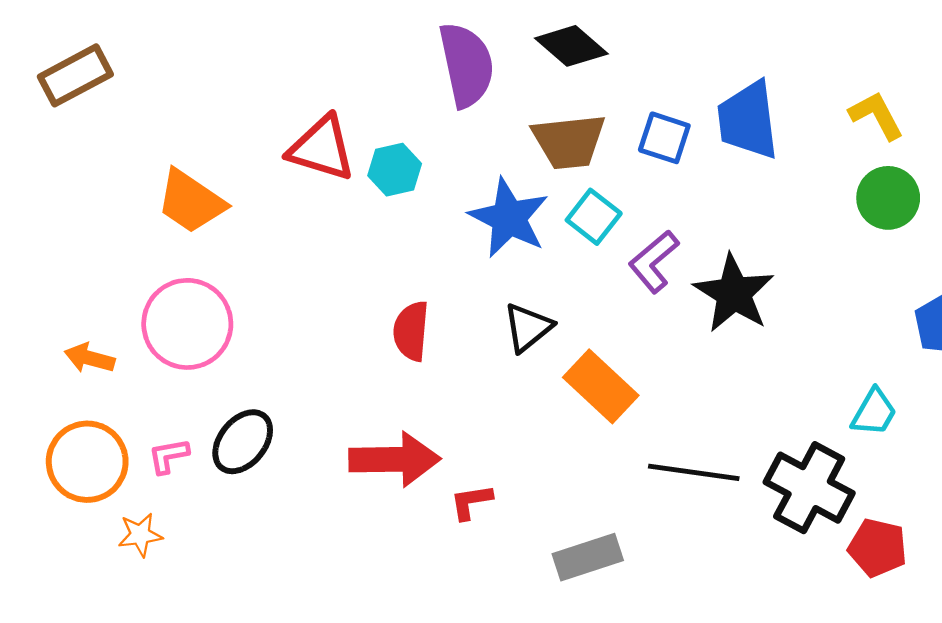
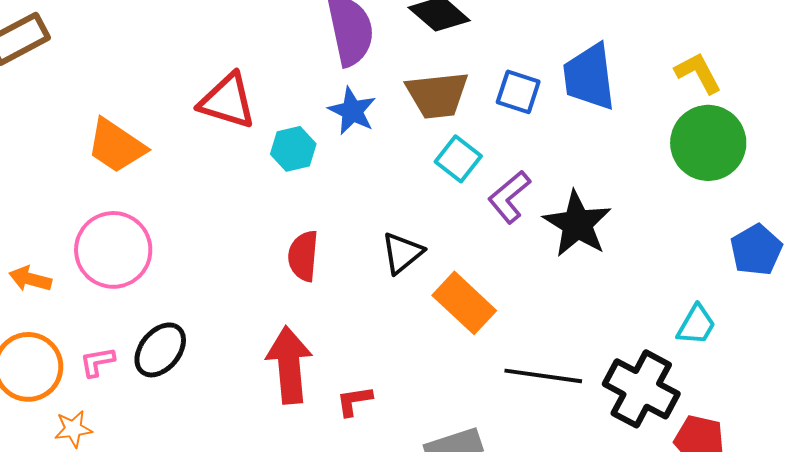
cyan hexagon: (395, 170) -> (293, 149), moved
green circle: (888, 198) -> (708, 143), size x1.4
blue star: (509, 218) -> (352, 111), moved, size x0.7
red arrow: (395, 459) -> (289, 365), turned -94

